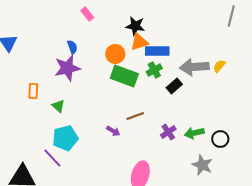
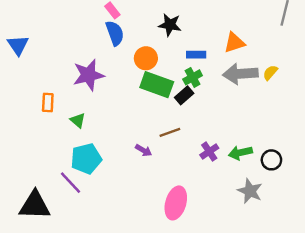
orange triangle: (139, 42) -> (234, 43), moved
blue semicircle: (72, 47) -> (115, 33), moved, size x1.5
blue rectangle: (157, 51) -> (196, 55), size x0.7
black rectangle: (174, 86) -> (184, 95), moved

